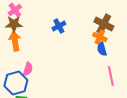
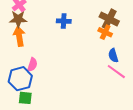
blue cross: (59, 26) -> (64, 21), turned 32
blue semicircle: (102, 49) -> (113, 55), moved
pink line: (111, 76) -> (116, 72), turned -42

